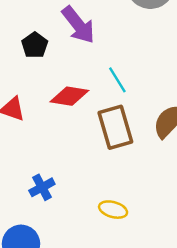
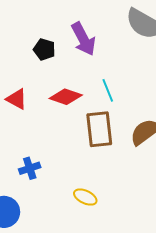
black pentagon: (35, 45) -> (44, 49), turned -30

